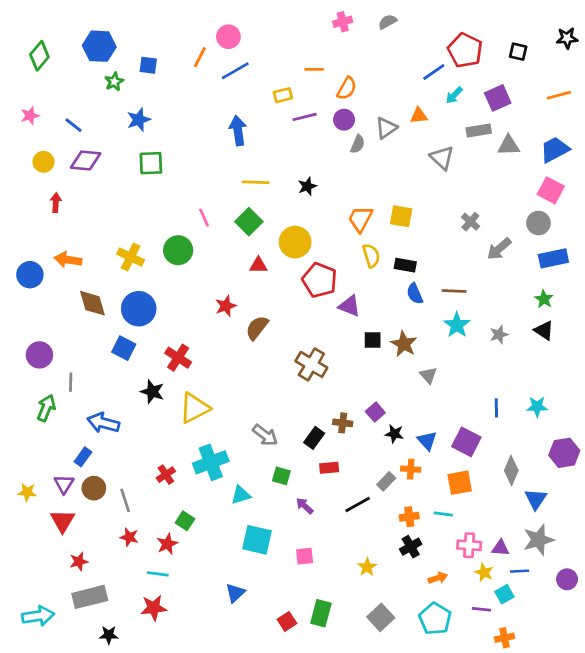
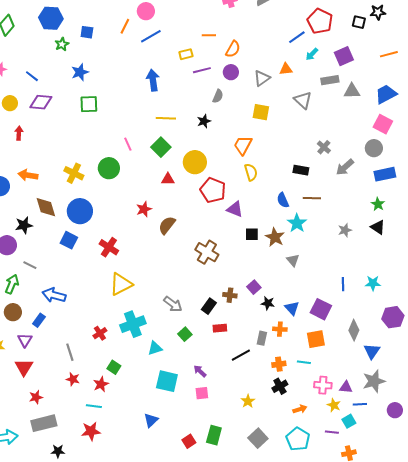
black star: (567, 38) -> (378, 12), moved
gray semicircle: (358, 144) -> (218, 96), moved
yellow square: (401, 216) -> (261, 112), moved
black rectangle: (405, 265) -> (301, 170), moved
cyan star: (457, 325) -> (297, 223), moved
gray line: (71, 382) -> (30, 265), turned -64
black star: (152, 392) -> (24, 225), moved, turned -30
green square: (281, 476) -> (185, 334), turned 32
gray rectangle: (386, 481) -> (262, 338), turned -32
brown circle: (94, 488) -> (13, 312), moved
purple arrow: (305, 506) -> (200, 371), moved

